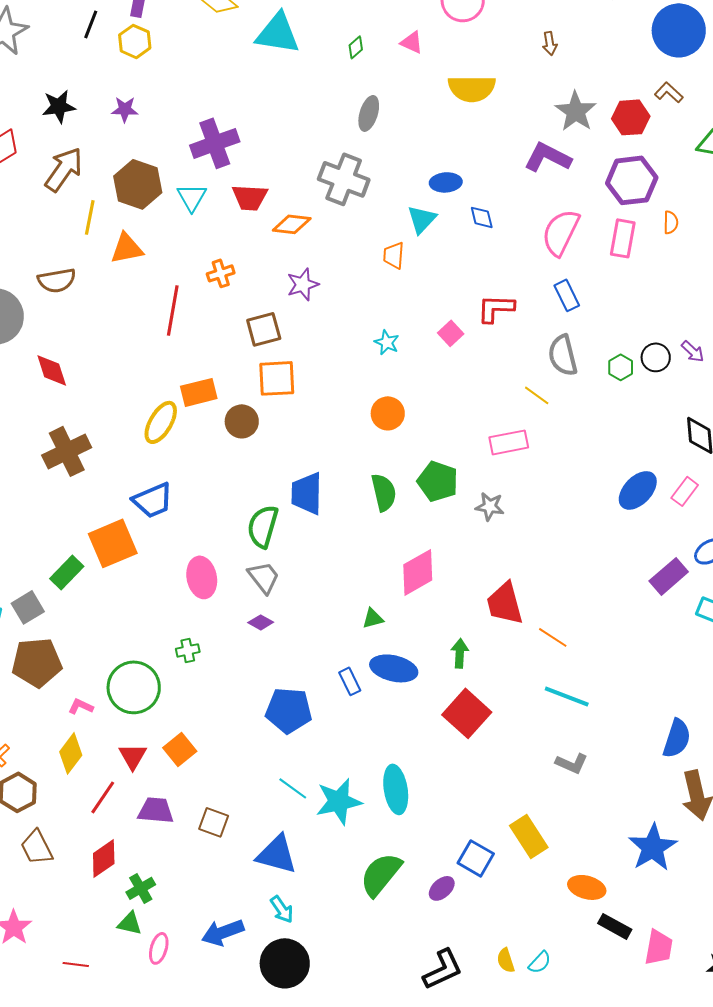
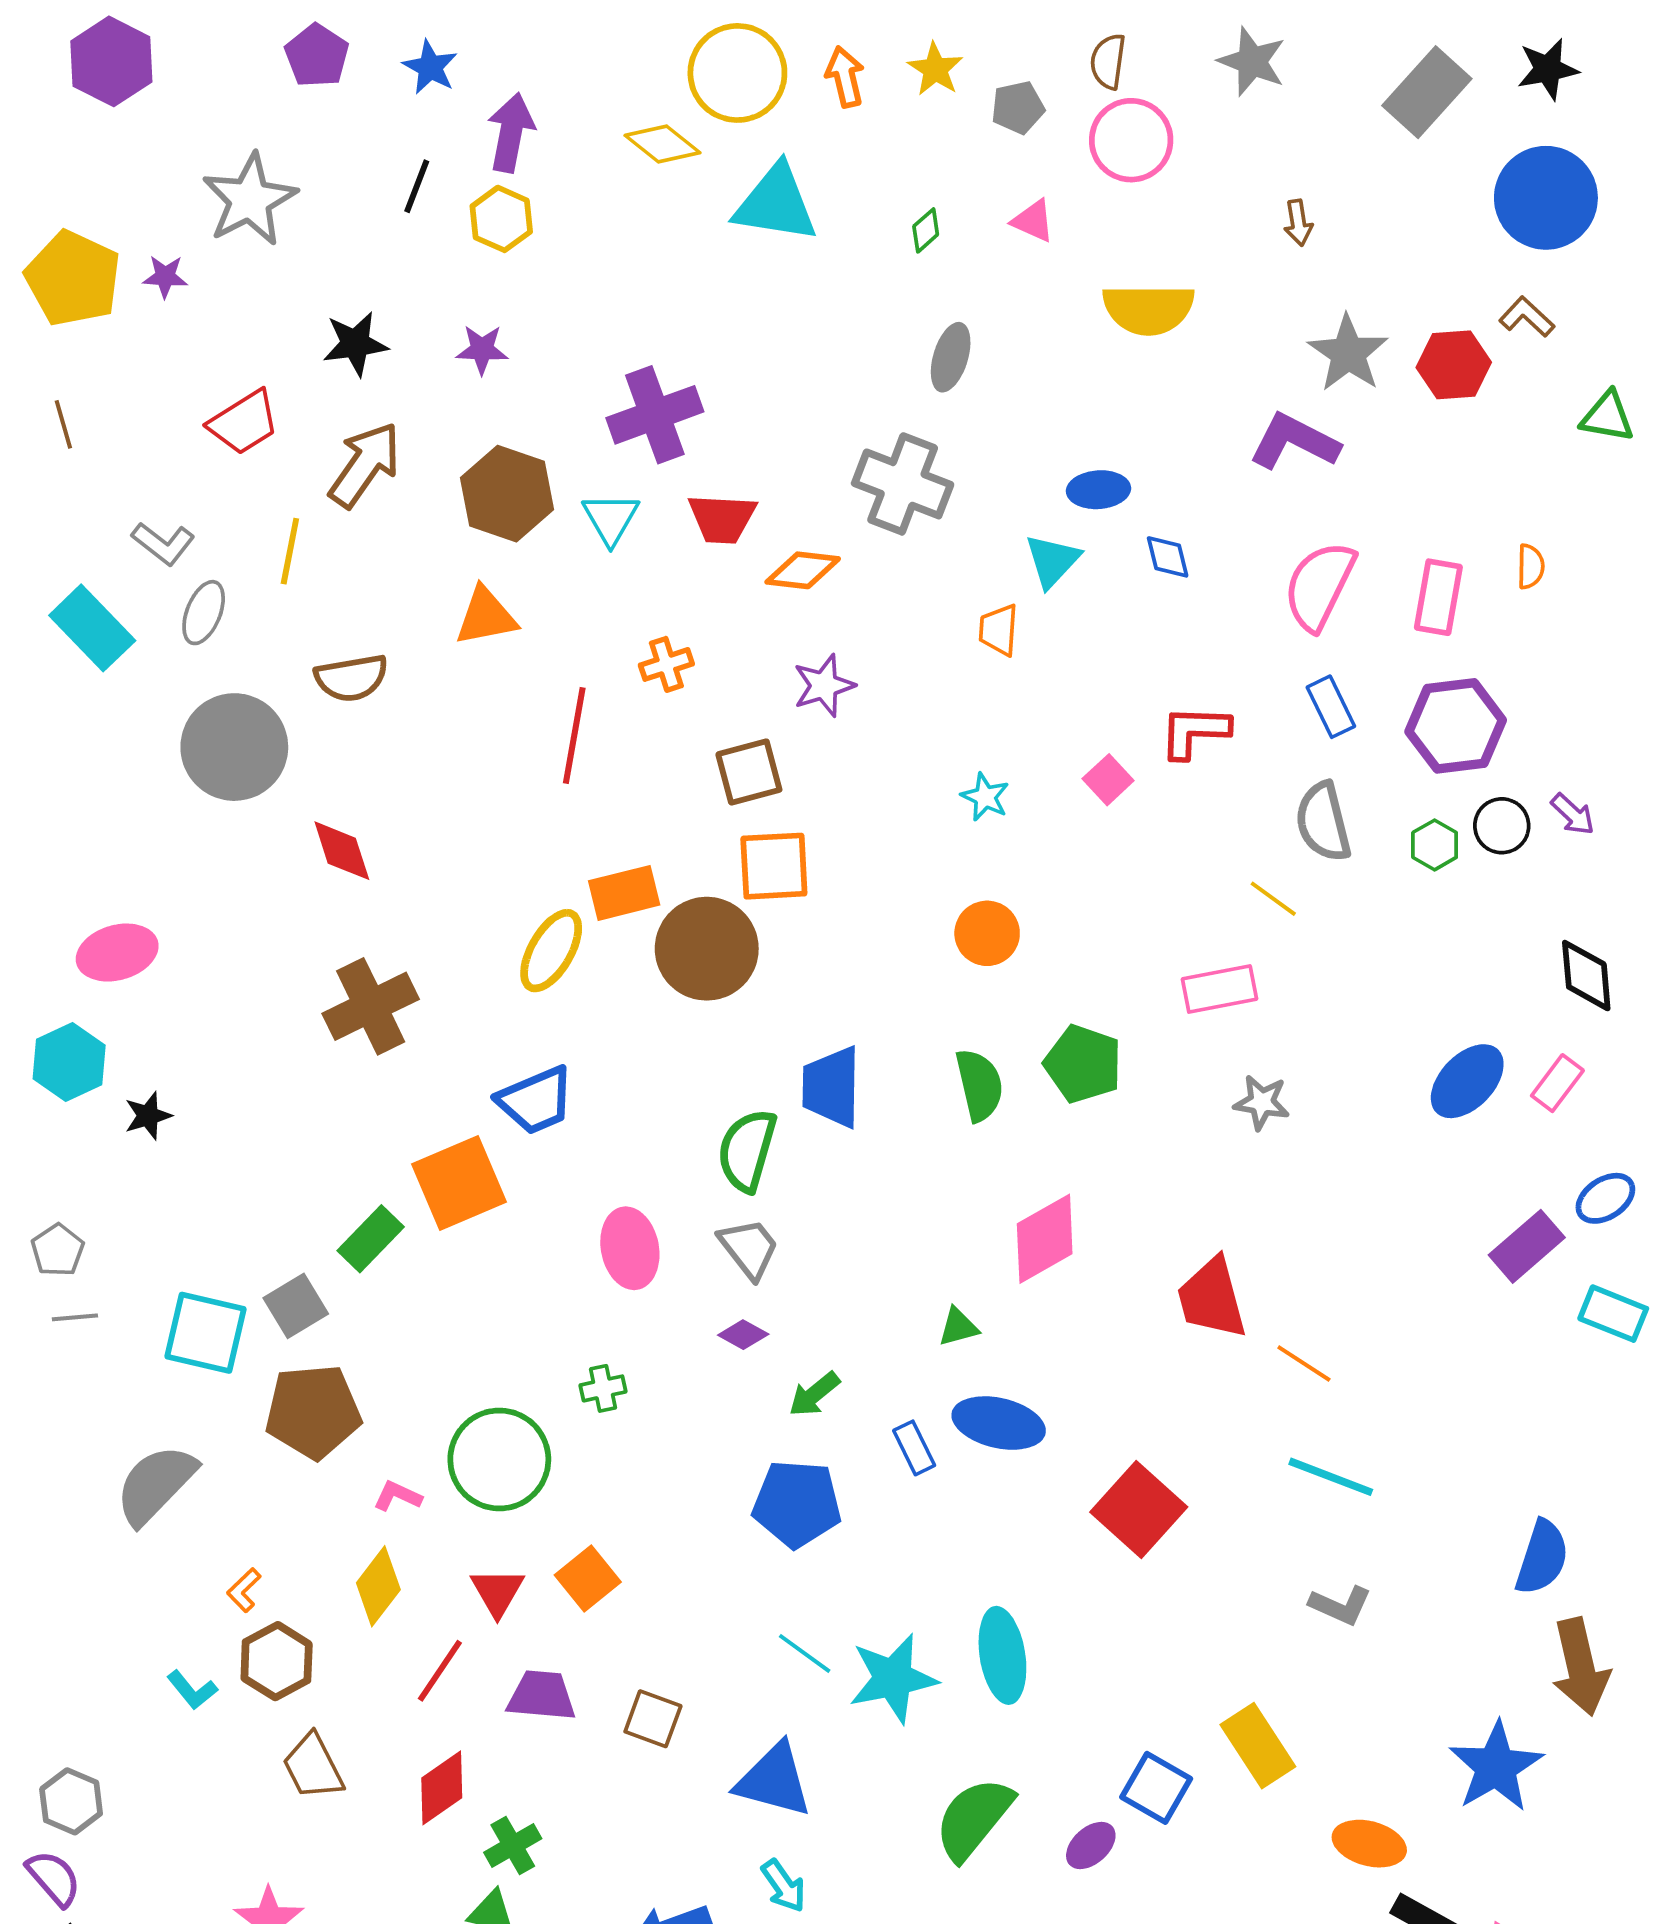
purple hexagon: (632, 180) -> (1456, 726), moved
yellow line: (90, 217) -> (290, 551), moved
brown circle: (242, 421) -> (707, 949), size x1.6
gray star: (490, 506) -> (1262, 1102), moved
green arrow: (460, 653) -> (814, 1394), moved, turned -132

